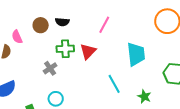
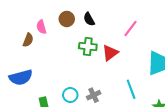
black semicircle: (62, 22) -> (89, 19), turned 48
gray cross: (50, 68) -> (94, 95), moved

